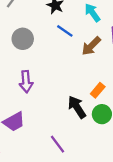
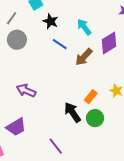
gray circle: (23, 39) -> (17, 40), moved
purple arrow: (26, 82) -> (26, 91), turned 120

